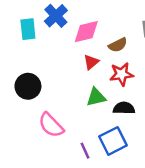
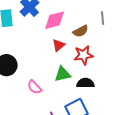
pink semicircle: (51, 125) -> (35, 87), moved, size x0.7

